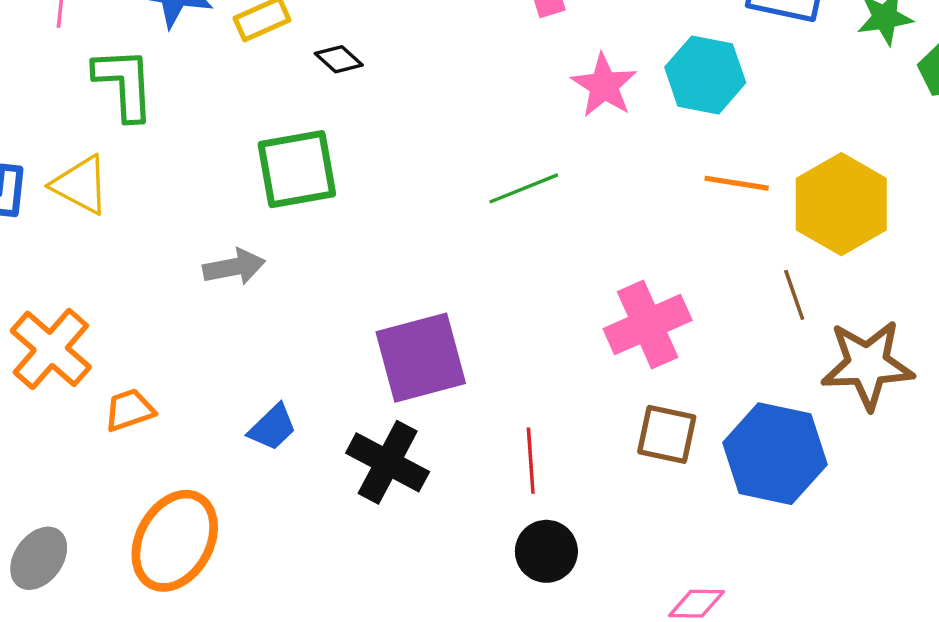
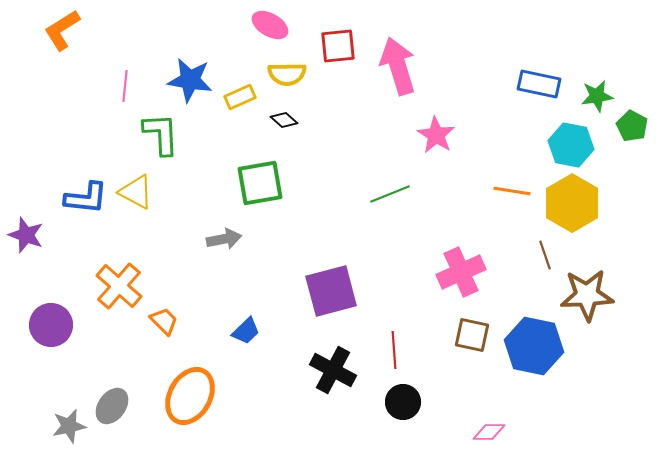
cyan hexagon: (705, 75) -> (571, 145), moved
orange trapezoid: (129, 410) -> (164, 321), turned 64
black cross: (388, 462) -> (333, 370), moved

